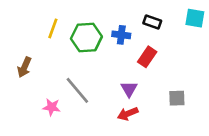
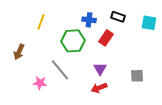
cyan square: (195, 18) -> (149, 23), moved
blue cross: (121, 35) -> (89, 20), moved
green hexagon: (86, 37) -> (73, 41), moved
red rectangle: (147, 57) -> (106, 38), moved

